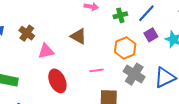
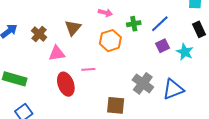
brown triangle: (78, 36) -> (73, 28), moved, turned 36
orange hexagon: (125, 48) -> (110, 41), moved
pink line: (97, 70) -> (88, 69), moved

